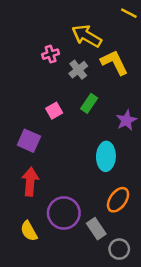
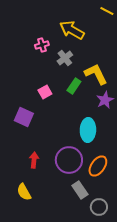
yellow L-shape: (114, 62) -> (96, 74), moved
red arrow: (30, 182) -> (34, 160), moved, size x0.7
purple circle: (64, 213) -> (69, 160), moved

